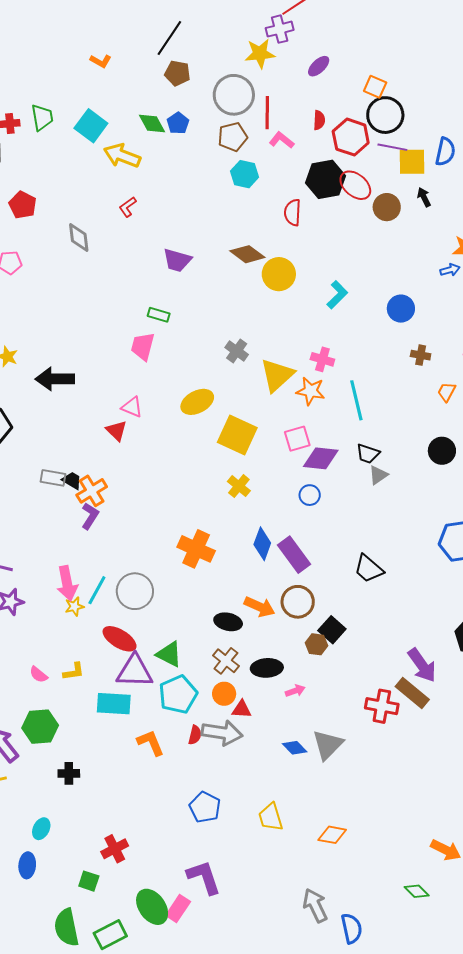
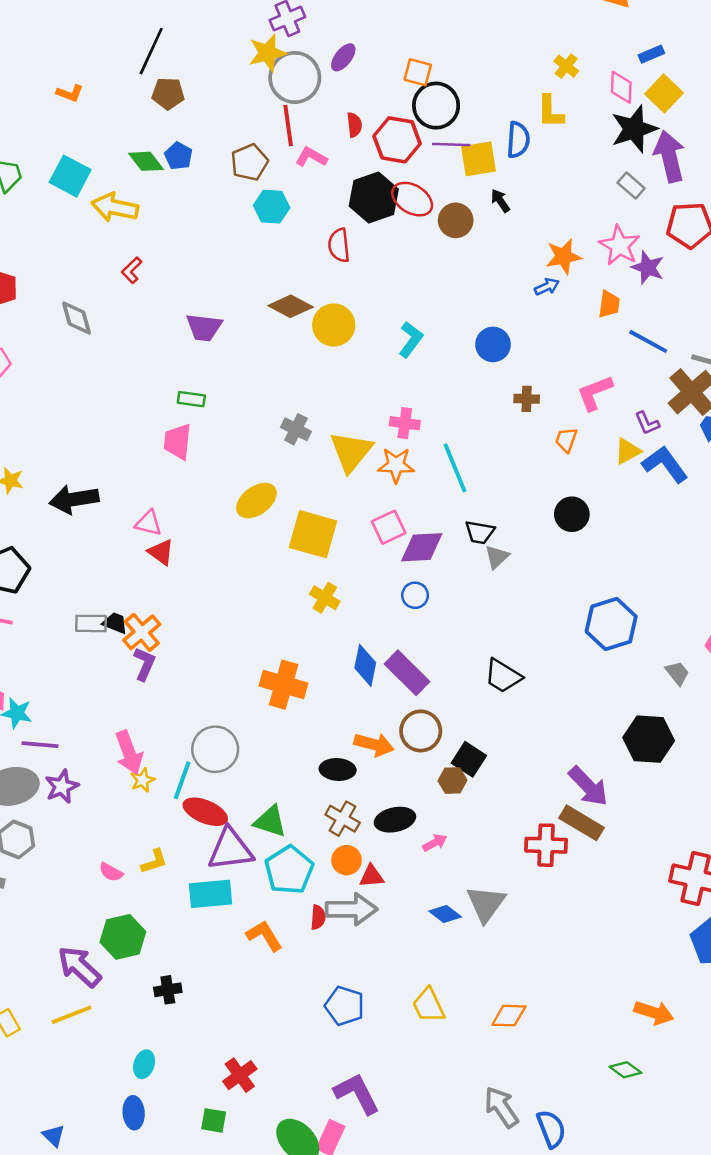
gray circle: (234, 95) -> (295, 78), moved
pink triangle: (132, 407) -> (148, 523), moved
cyan line: (97, 590) -> (182, 780), moved

